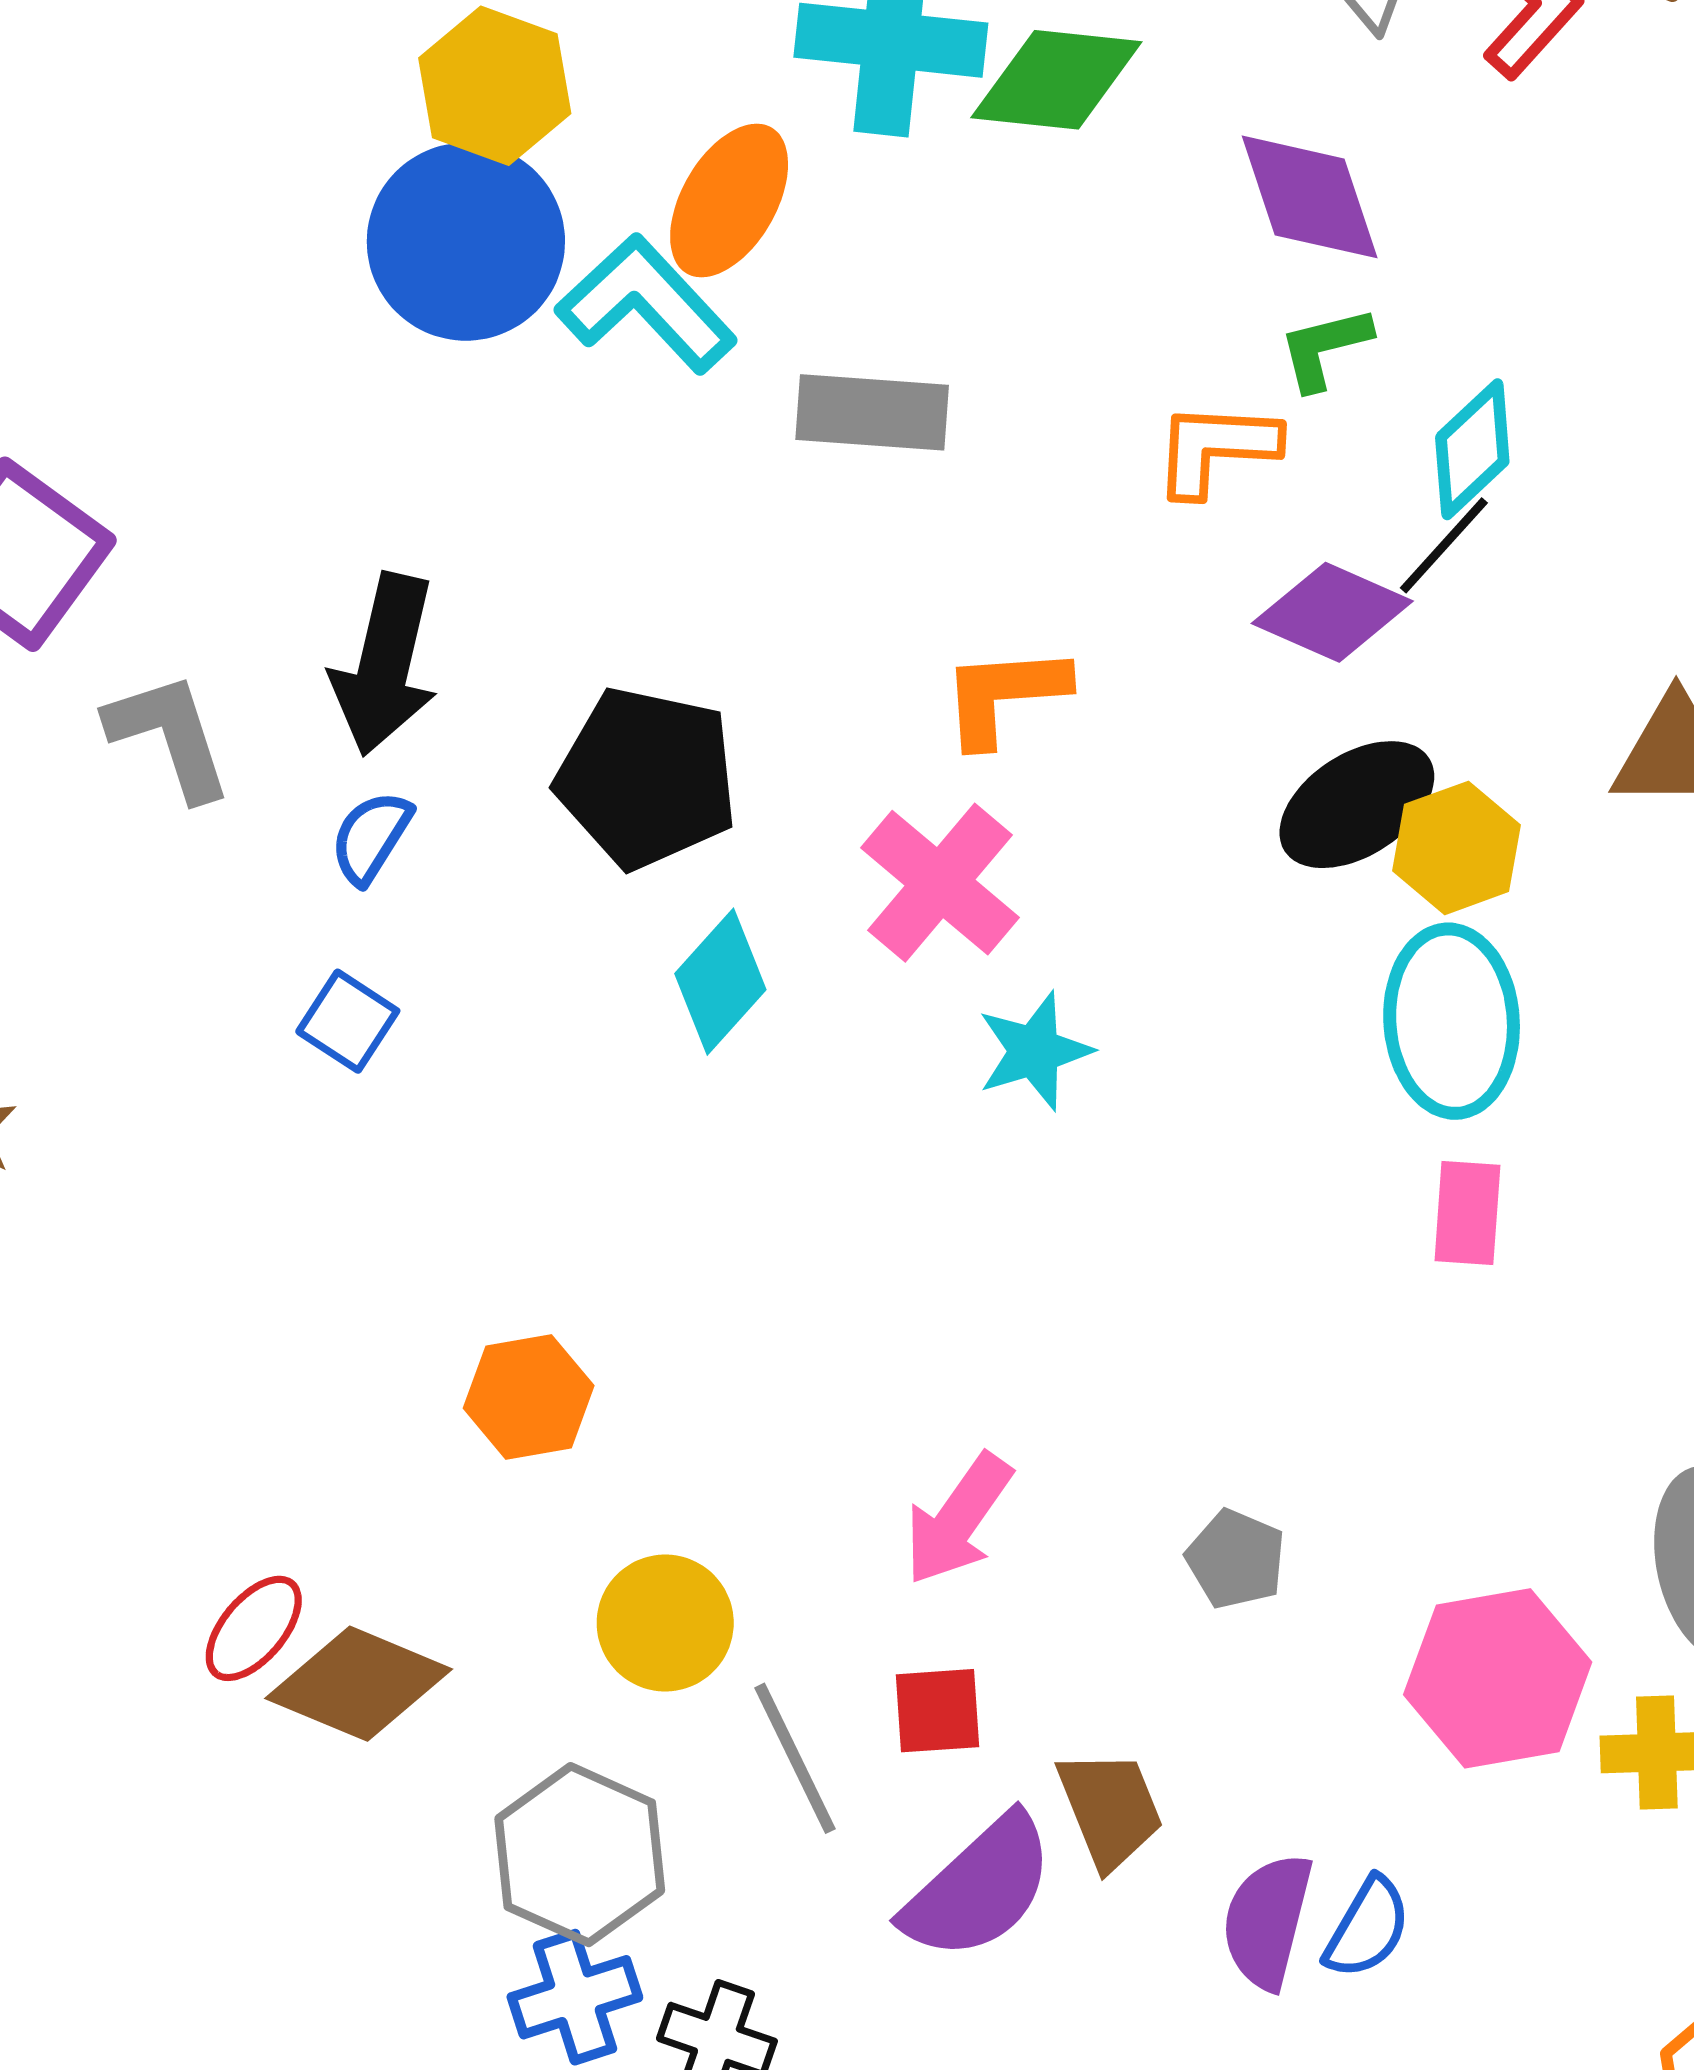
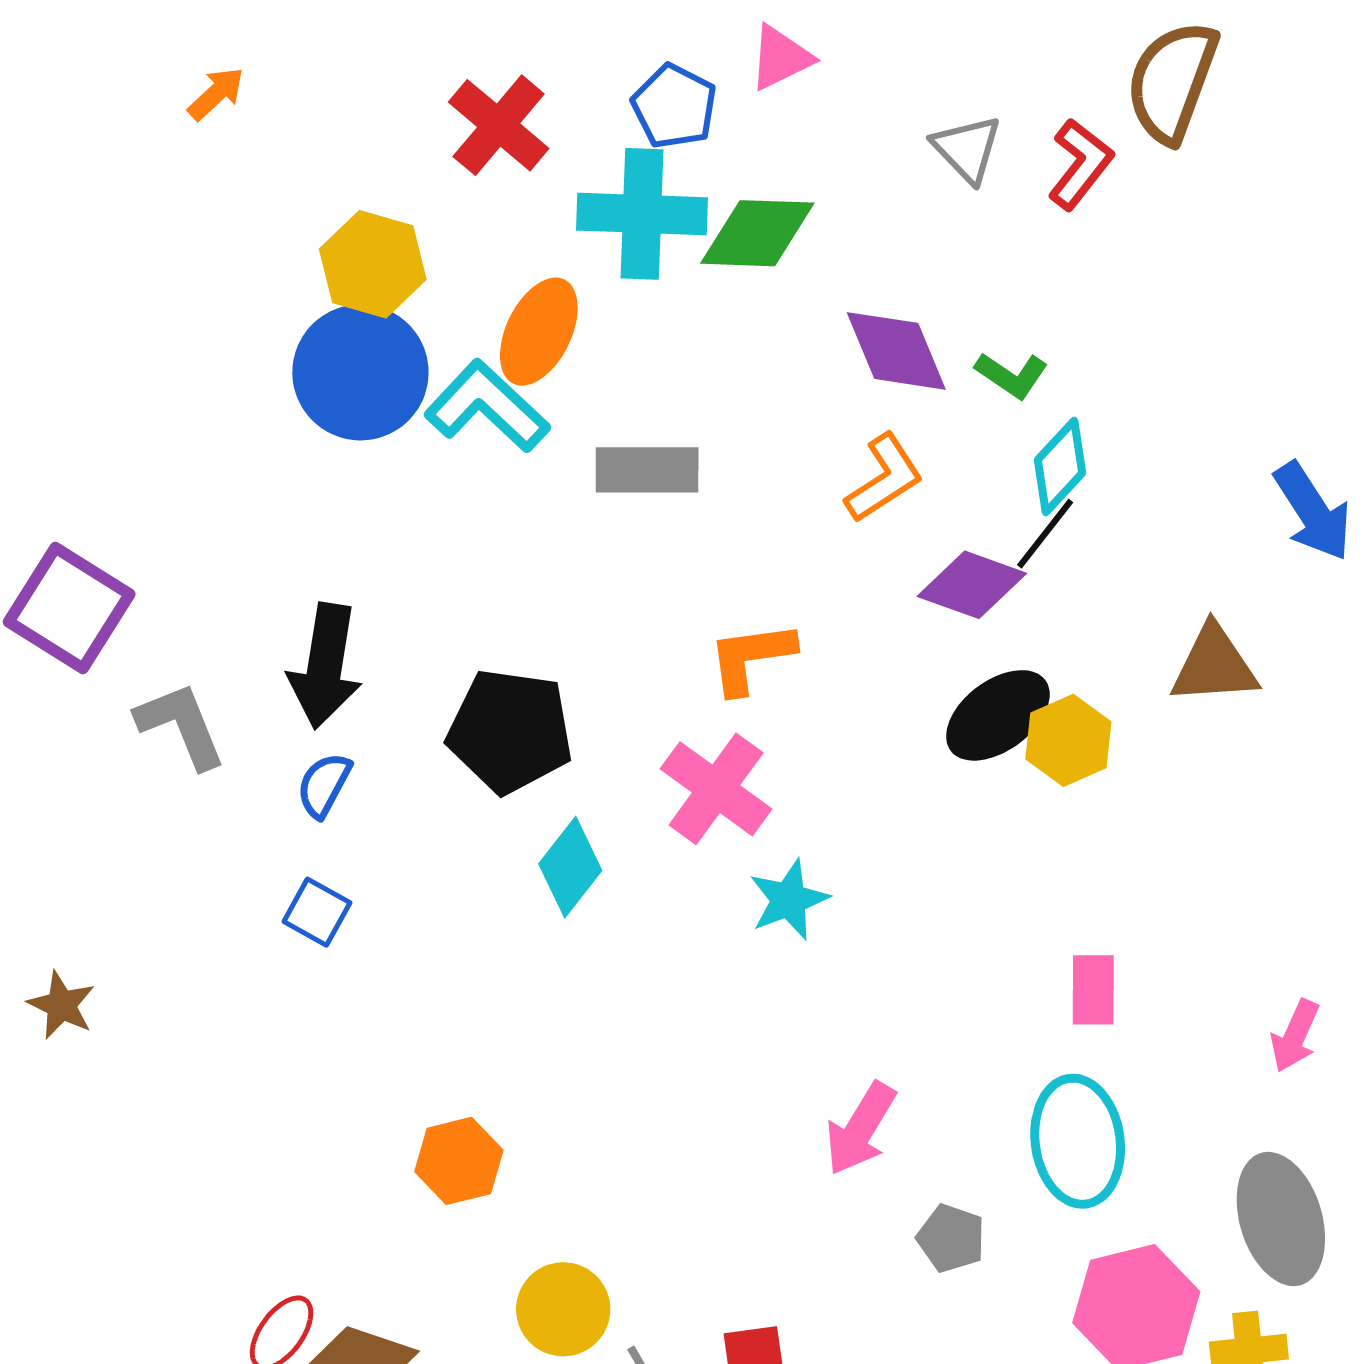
purple diamond: (1310, 197) -> (896, 351), moved
green L-shape: (1325, 348) -> (1012, 375), moved, turned -128
orange L-shape: (1216, 448) -> (884, 478), turned 148
cyan ellipse: (1452, 1021) -> (1078, 1141), moved
pink arrow: (958, 1519) -> (860, 1129), moved

